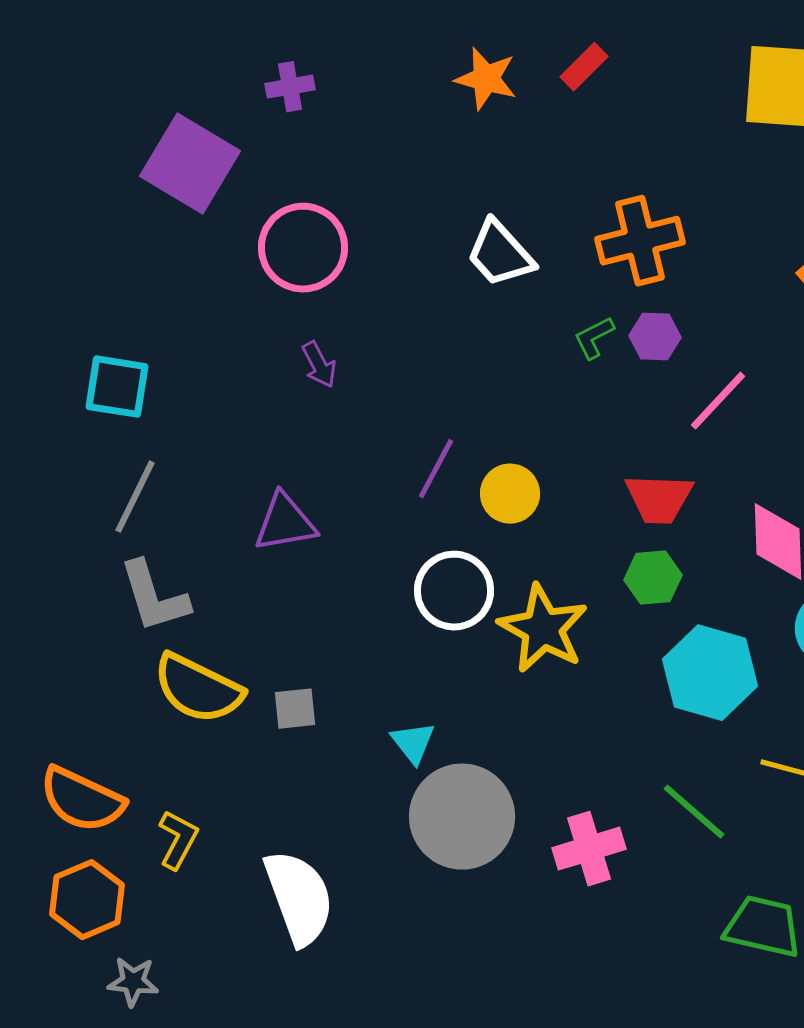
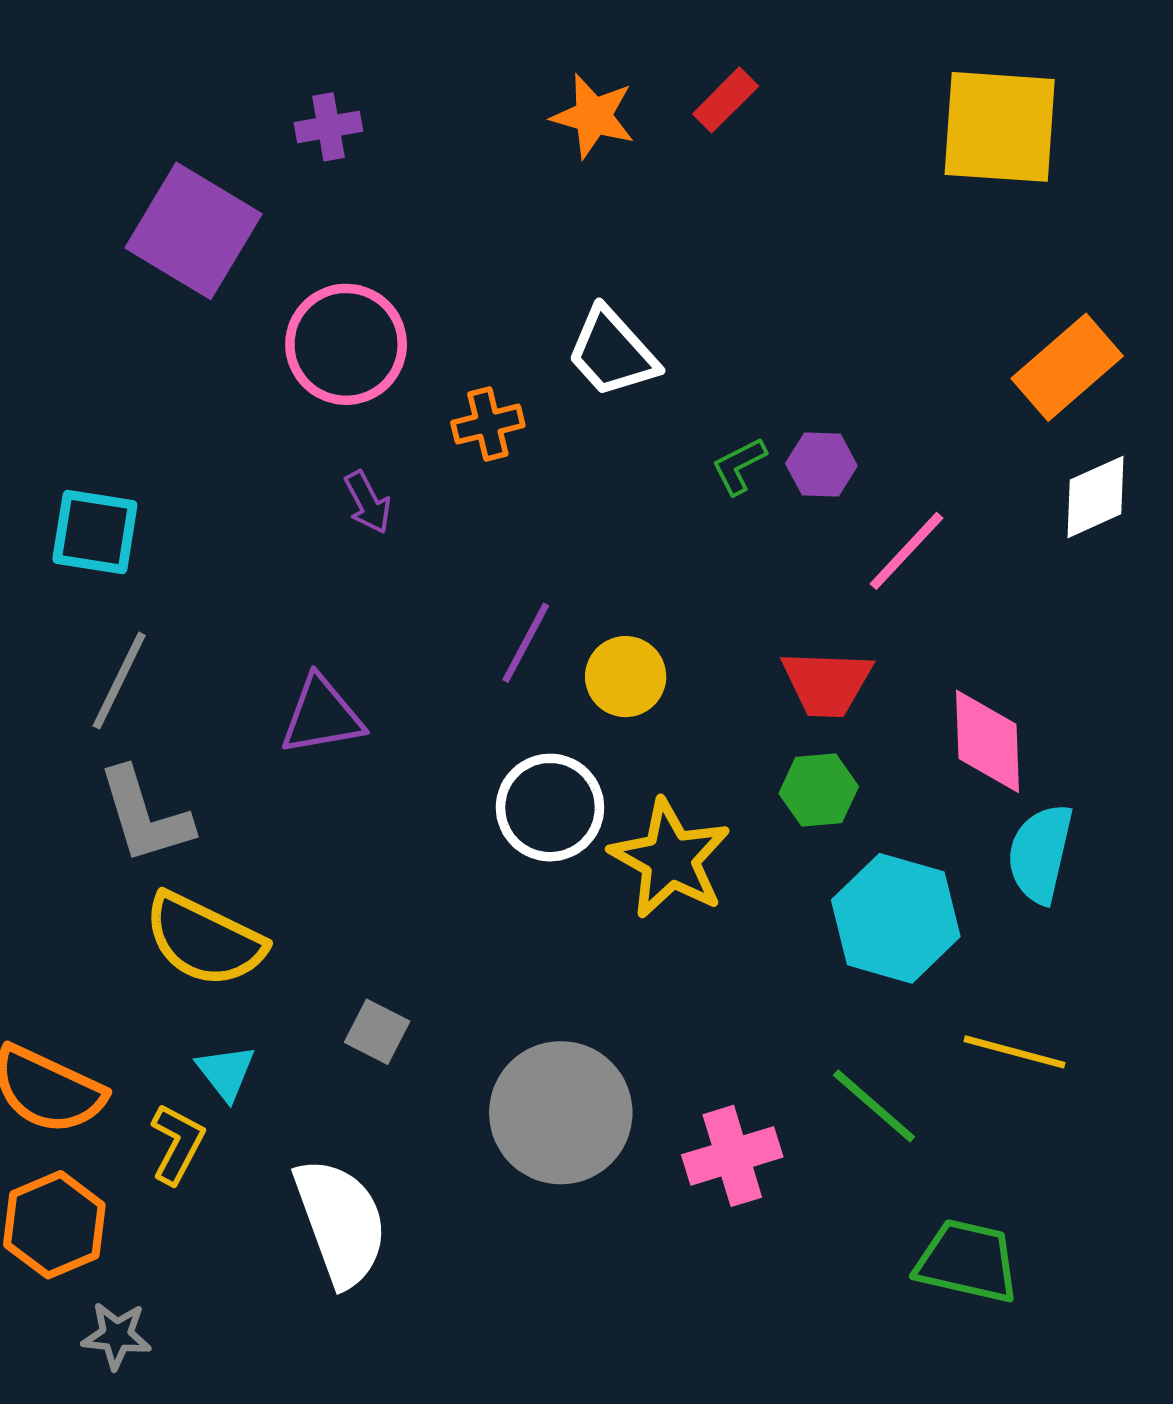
orange cross: (640, 241) -> (488, 424), moved, size x0.6
gray square: (295, 709) -> (377, 1032), moved, turned 33
cyan triangle: (413, 743) -> (226, 1072), moved

